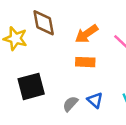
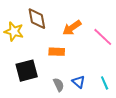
orange rectangle: (85, 62) -> (57, 52), moved
gray semicircle: (70, 104) -> (59, 85), turned 112

